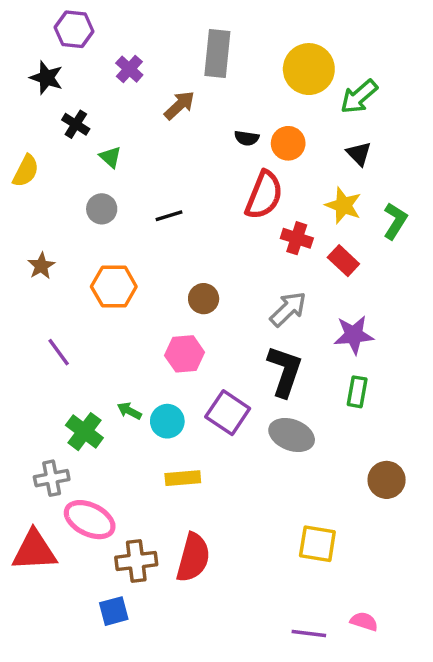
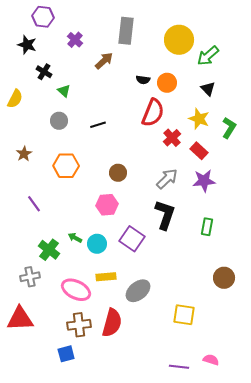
red cross: (297, 238) -> (172, 138), turned 30
purple star: (354, 335) -> (204, 181), moved
gray ellipse: (292, 435) -> (138, 291), moved, turned -60
pink ellipse: (90, 520) -> (76, 290), moved

